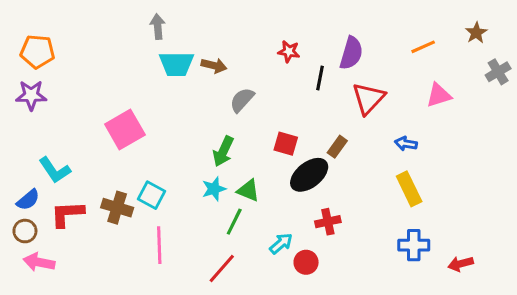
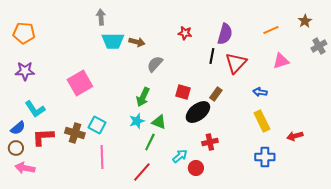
black line: (320, 78) -> (212, 56), moved
purple star: (31, 95) -> (25, 71), moved
red arrow: (461, 264) -> (295, 136), moved

